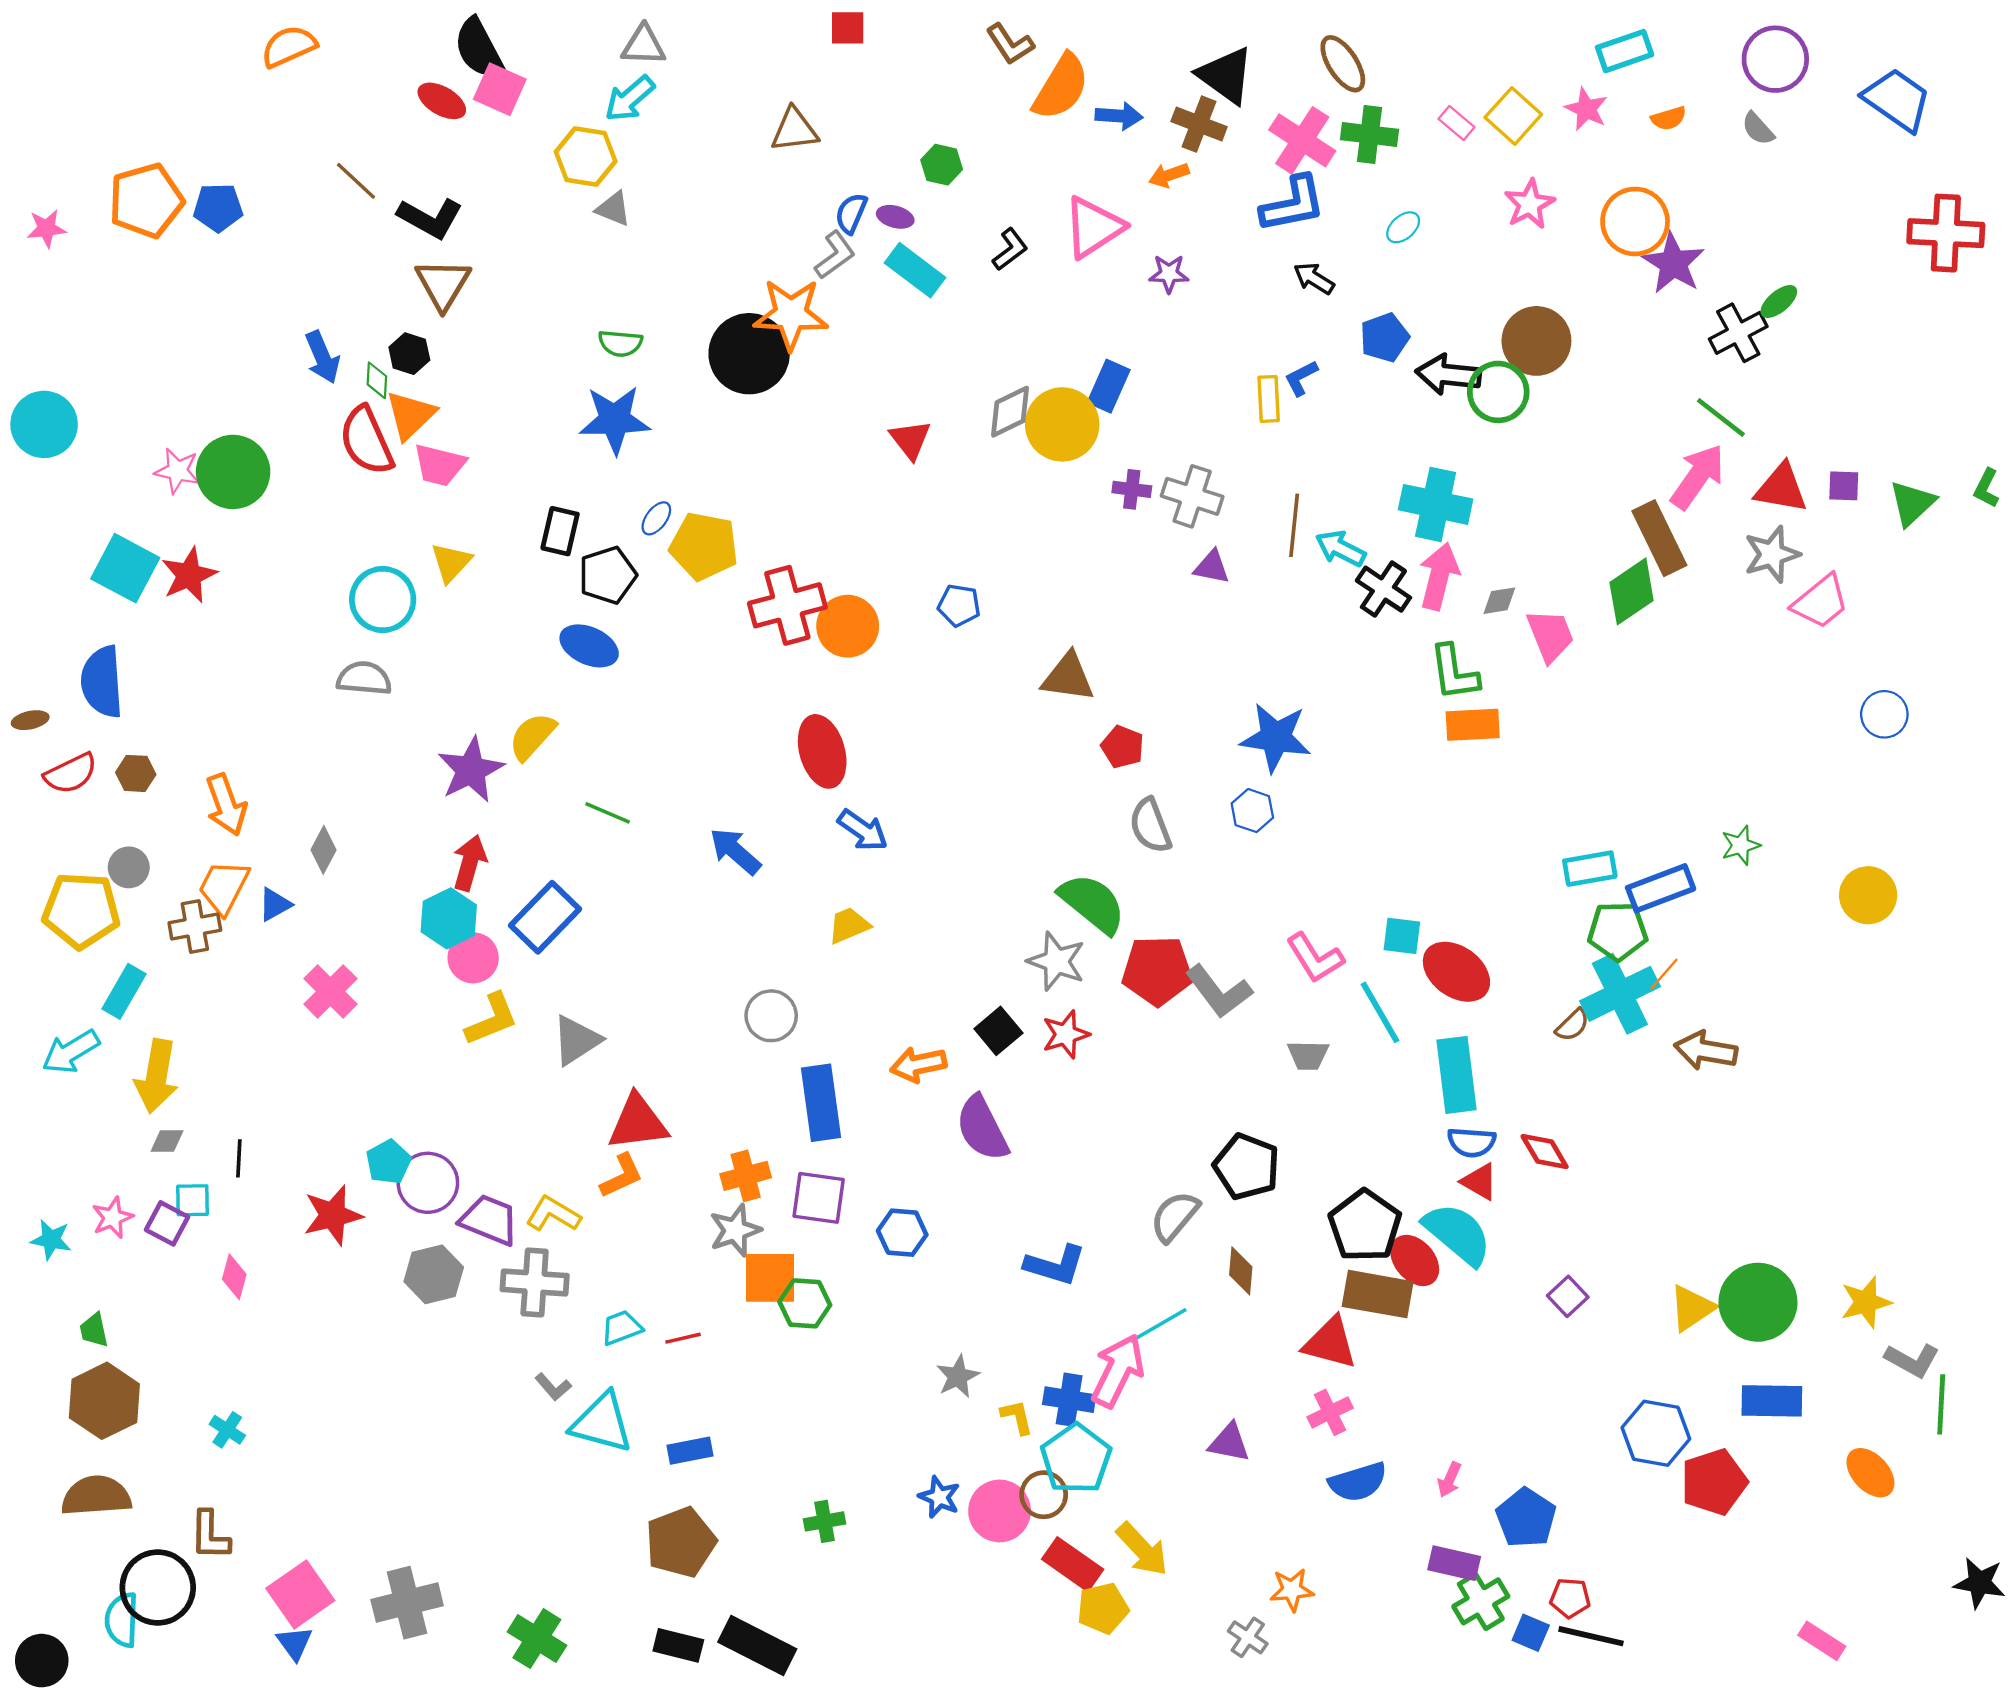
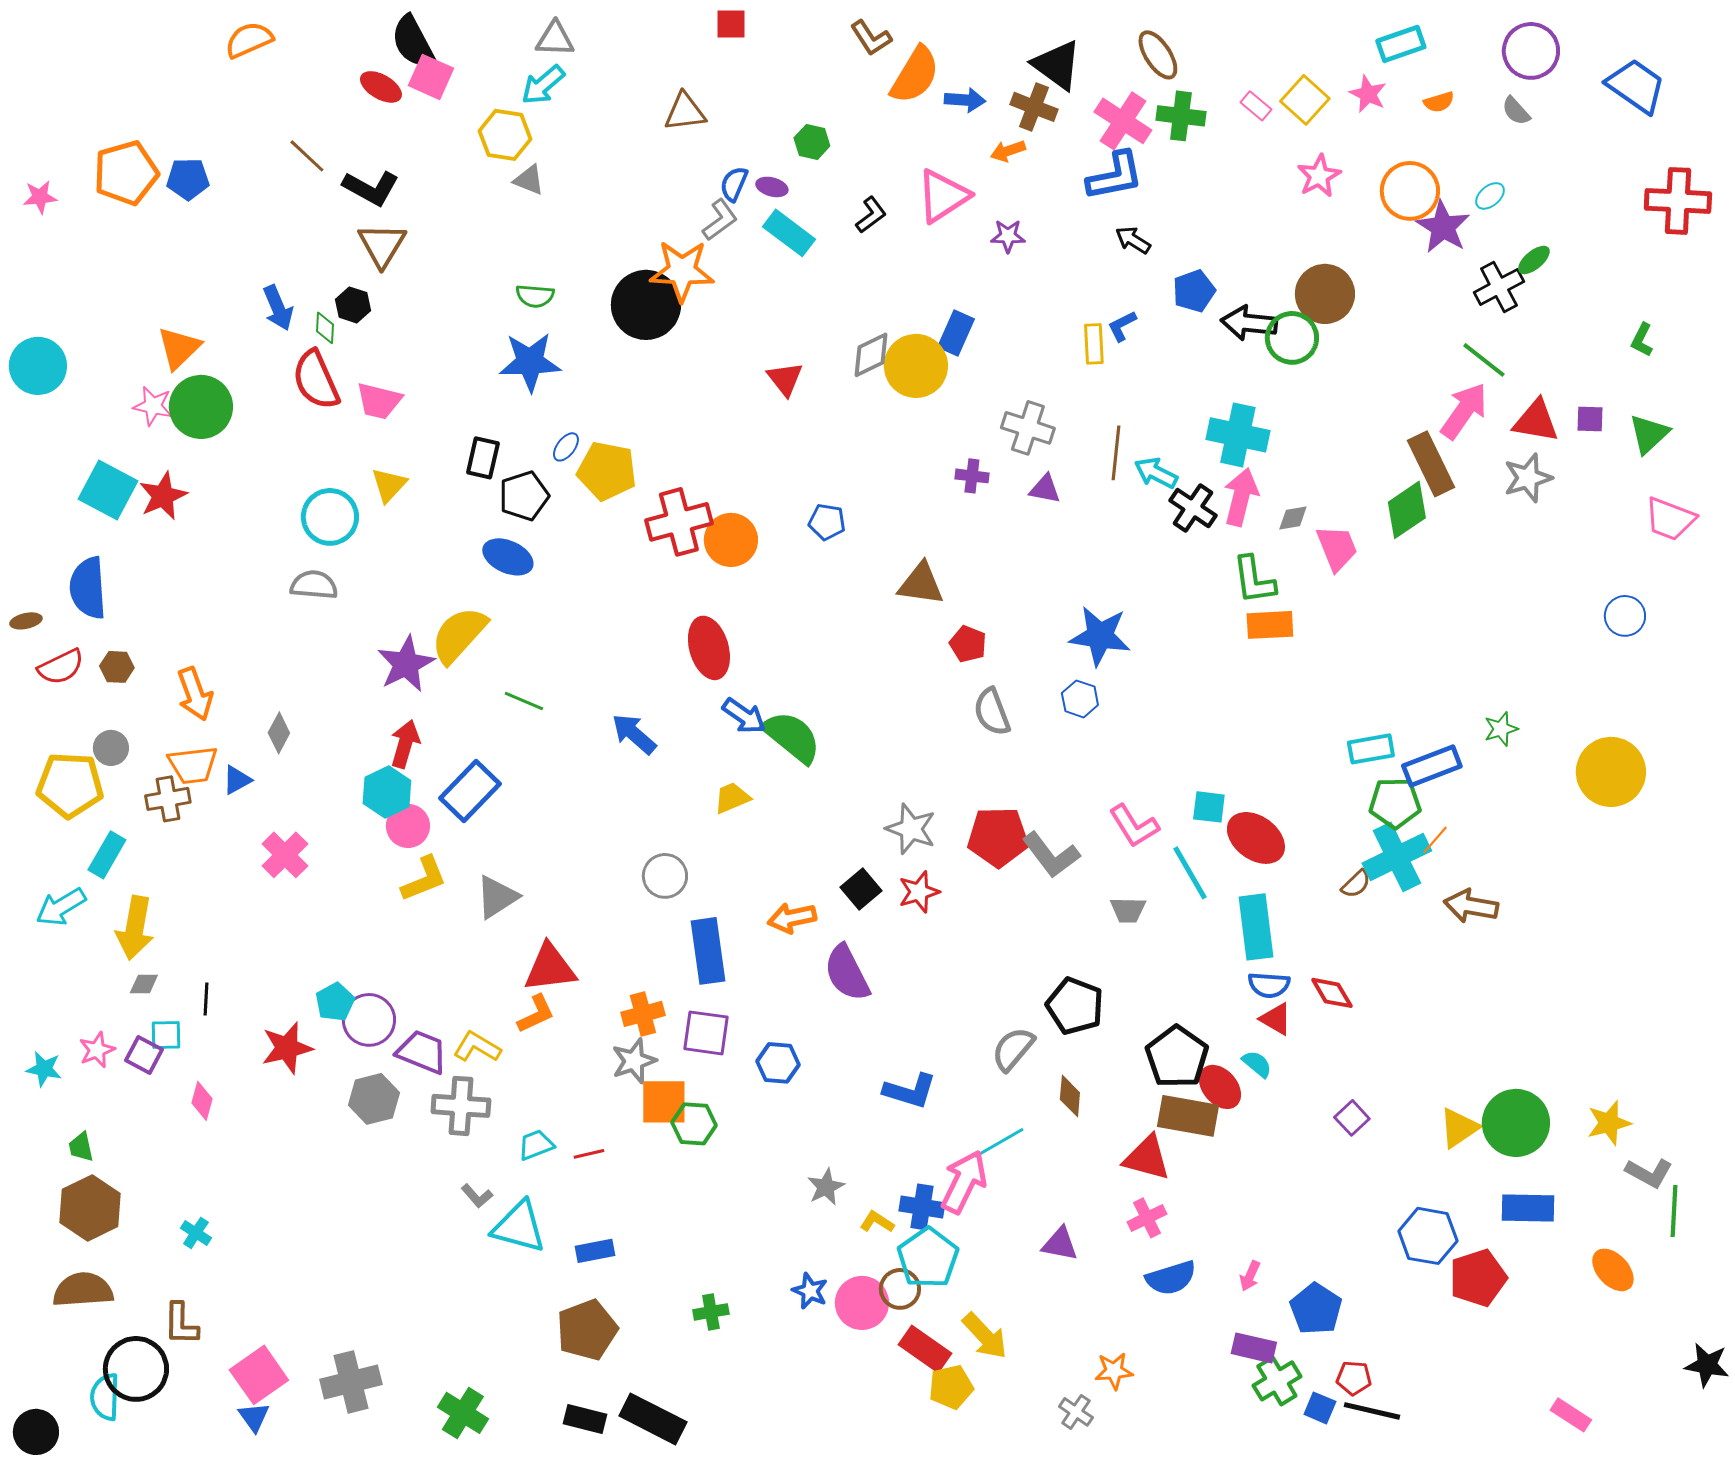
cyan ellipse: (1403, 227) -> (1490, 196), moved
orange triangle: (410, 415) -> (179, 348), moved
green L-shape: (1986, 488) -> (1642, 340), moved
purple cross: (1132, 489) -> (972, 476), moved
pink trapezoid: (1821, 602) -> (1670, 519), moved, turned 60
yellow semicircle: (532, 736) -> (459, 635), size x1.4
orange trapezoid: (224, 887) -> (193, 765), turned -124
yellow circle: (1868, 895) -> (1611, 772), size x1.4
green semicircle: (1092, 903) -> (792, 737), moved
cyan semicircle: (1458, 1234) -> (1257, 1064), size x0.5
yellow L-shape: (1017, 1417) -> (877, 1222), turned -44

